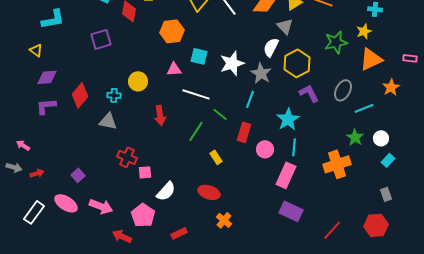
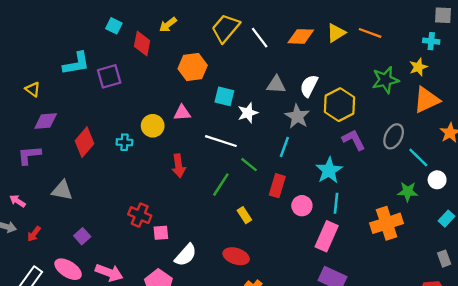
cyan L-shape: (53, 19) -> (76, 63), moved
gray triangle: (285, 26) -> (276, 85), moved, turned -42
white star: (232, 63) -> (248, 113), moved, size x0.7
pink triangle: (174, 69) -> (182, 113), moved
purple L-shape: (46, 106) -> (29, 155), moved
cyan line: (364, 108) -> (418, 157), turned 66
gray triangle: (108, 121) -> (62, 190), moved
green star: (355, 137) -> (408, 192), turned -30
white circle: (381, 138) -> (437, 180), moved
red arrow: (37, 173) -> (34, 234), turned 144

